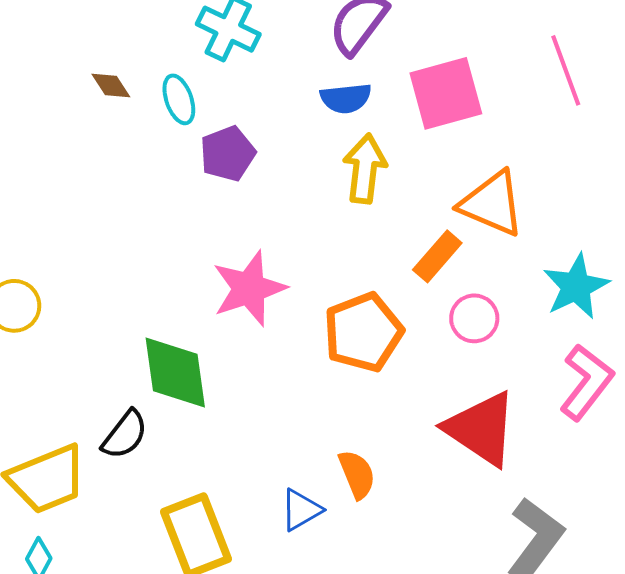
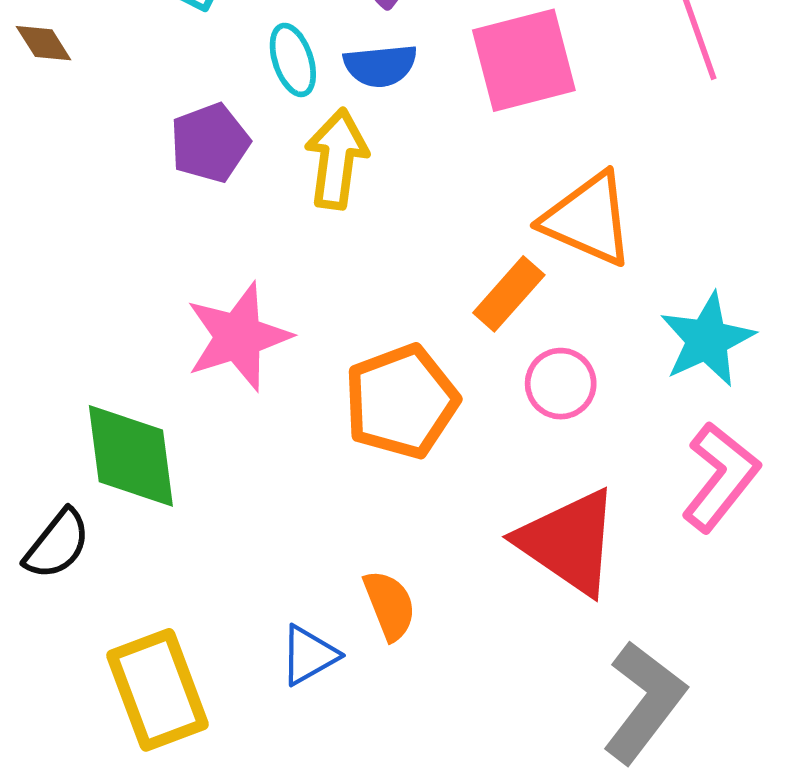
cyan ellipse: (179, 99) -> (293, 60), moved
yellow arrow: (365, 169) -> (336, 159), moved

